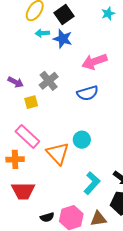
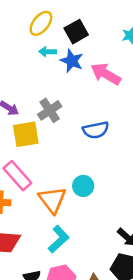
pink arrow: (94, 62) -> (106, 74), moved, turned 45
yellow square: (31, 102) -> (26, 134), size x1.6
cyan L-shape: (92, 183) -> (59, 239), moved

